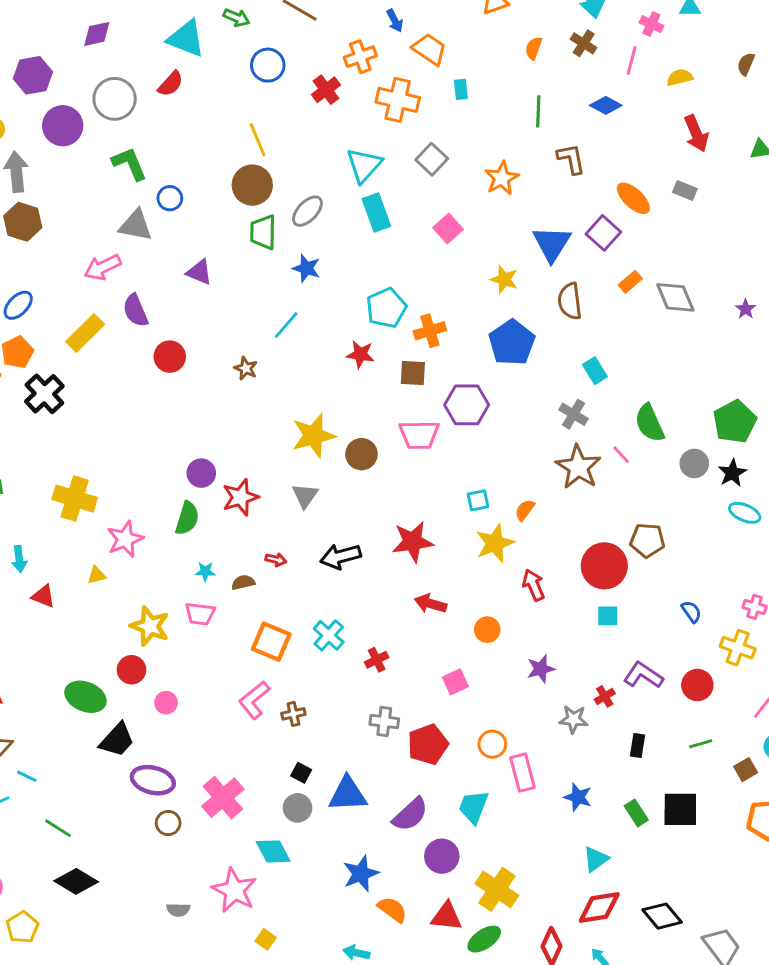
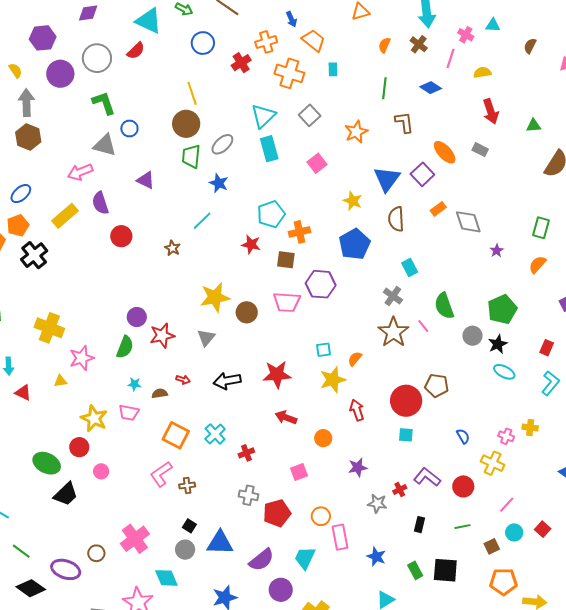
brown semicircle: (746, 64) -> (530, 46), moved
purple star: (746, 309) -> (497, 251), moved
purple ellipse: (153, 780) -> (66, 569), moved

